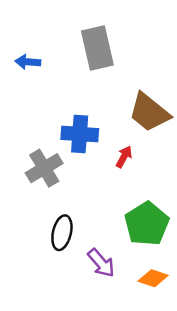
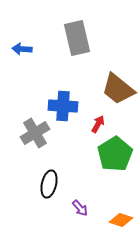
green pentagon: (147, 224) -> (115, 154), moved
purple arrow: (101, 263) -> (80, 208), size x0.7

